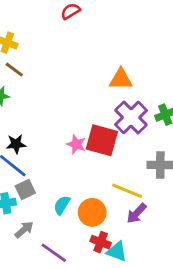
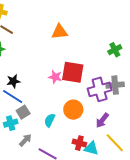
orange triangle: (121, 79) -> (59, 32), moved
purple cross: (131, 118) -> (100, 89), moved, turned 35
yellow line: (127, 191) -> (115, 143), moved, turned 30
orange circle: (92, 212) -> (73, 110), moved

